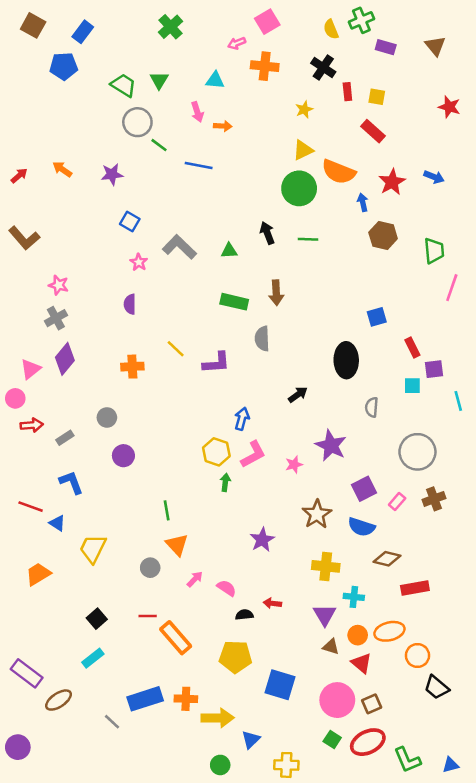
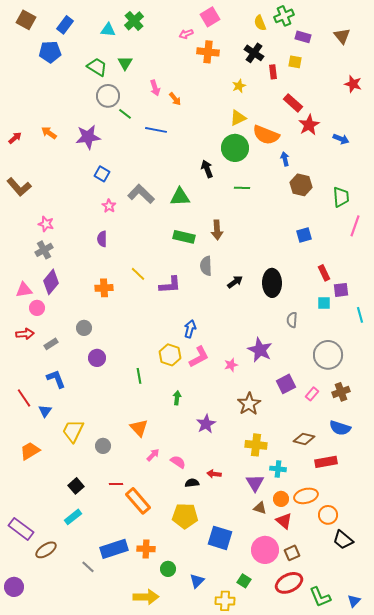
cyan triangle: (215, 80) -> (108, 30), moved
yellow square: (377, 97) -> (295, 62), moved
orange arrow: (223, 126) -> (175, 99), turned 48
purple star: (112, 174) -> (88, 137), size x1.4
red star: (392, 182) -> (309, 125), moved
black arrow: (267, 233) -> (207, 169), moved
green triangle: (229, 251) -> (180, 197), size x1.5
blue square: (377, 317) -> (304, 235), moved
pink triangle: (31, 369) -> (24, 290), turned 30
black arrow: (298, 395) -> (235, 282), moved
pink circle: (15, 398) -> (37, 308), moved
green arrow: (225, 482) -> (177, 398), moved
red line: (31, 507) -> (24, 398), turned 36
green line: (167, 510) -> (139, 376), moved
blue triangle: (57, 523) -> (45, 411), turned 32
blue semicircle: (361, 527) -> (340, 428), moved
gray circle: (150, 568) -> (103, 446), moved
yellow arrow: (218, 718) -> (146, 597), moved
green square: (332, 739) -> (244, 581), moved
green circle: (220, 765) -> (168, 569), moved
blue triangle: (451, 765) -> (354, 601), turned -32

